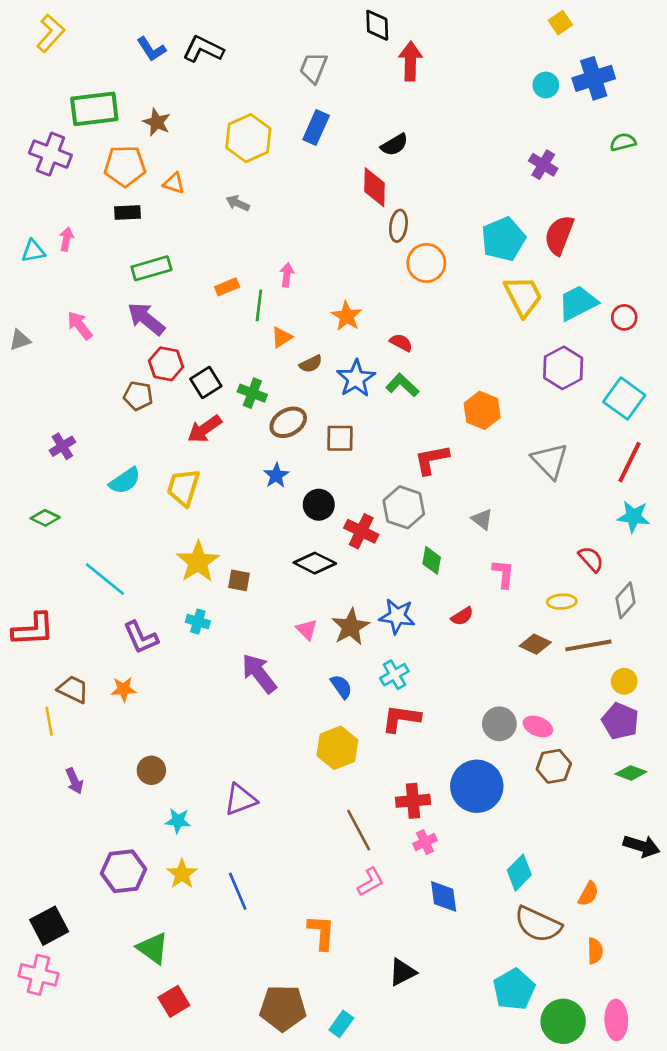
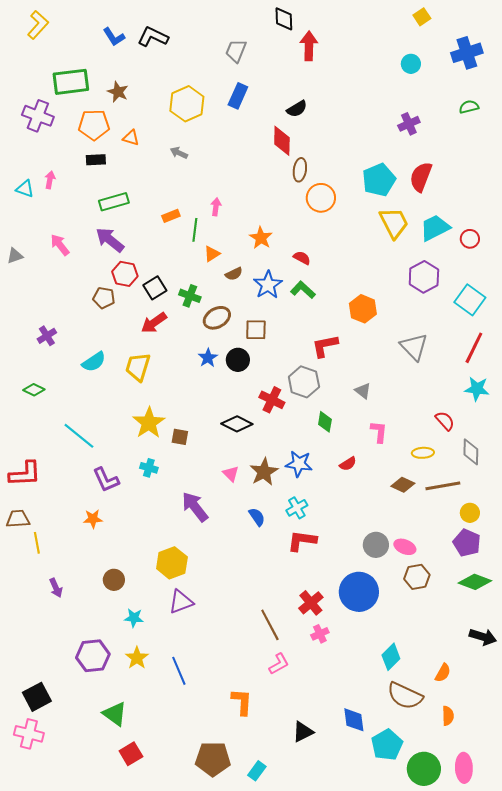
blue cross: (594, 78) -> (467, 53), moved
purple cross: (543, 165) -> (409, 124), turned 35
cyan triangle: (33, 251) -> (25, 189), turned 30
black circle: (319, 505) -> (238, 360), moved
gray diamond: (626, 600) -> (471, 452), turned -40
brown trapezoid: (73, 689) -> (18, 519), moved, turned -30
yellow hexagon: (337, 748) -> (172, 563), moved
green diamond: (631, 773) -> (475, 582), size x1.4
red cross: (413, 801) -> (311, 603), turned -35
blue diamond: (444, 896) -> (354, 720), moved

